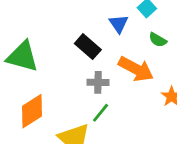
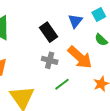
green line: (101, 113) -> (62, 84), moved

